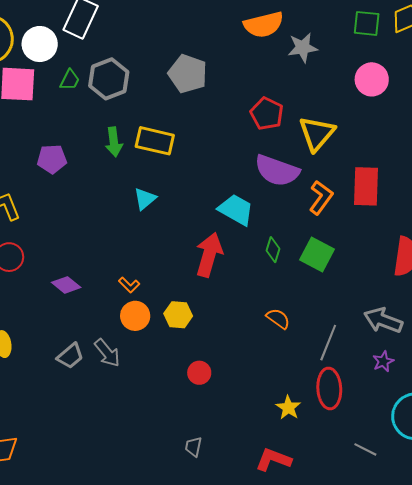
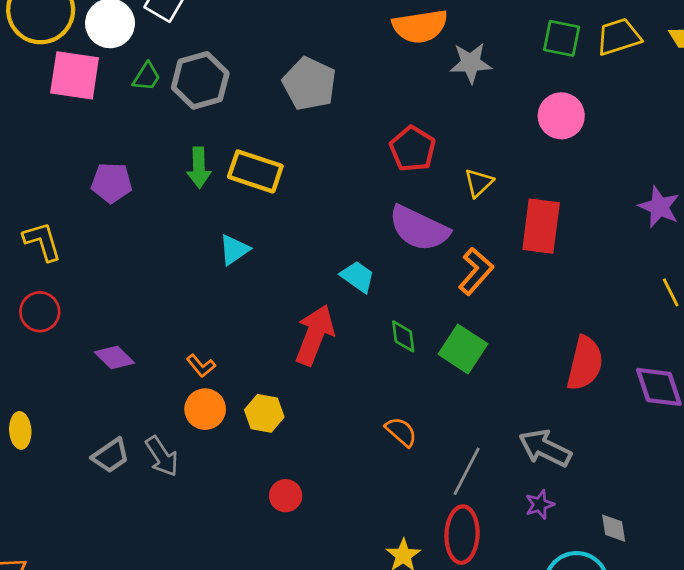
yellow triangle: (317, 134) -> (479, 183), size x0.6
red rectangle: (366, 186) -> (541, 226), moved
cyan trapezoid: (236, 210) -> (358, 277), size x0.7
green diamond: (273, 250) -> (403, 336), turned -30

